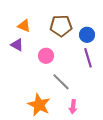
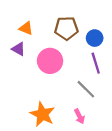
pink circle: (46, 56) -> (50, 61), size x1.5
gray line: (61, 82) -> (86, 89), moved
pink arrow: (73, 107) -> (79, 116), turned -32

